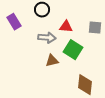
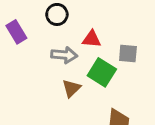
gray square: (95, 28) -> (128, 54), moved
brown triangle: (52, 61) -> (71, 88), turned -32

